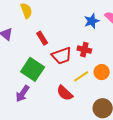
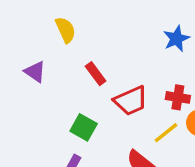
red cross: (84, 50) -> (178, 97), moved
green square: (33, 69) -> (84, 127), size x0.7

